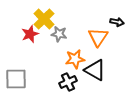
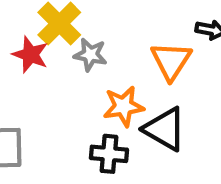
red star: (30, 34) -> (30, 55), turned -30
black cross: (68, 82) -> (109, 154), turned 30

